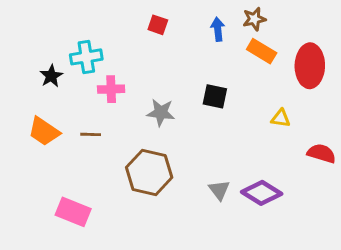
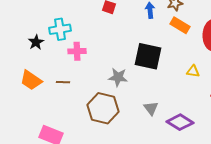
black square: (215, 96) -> (148, 56), size x1.6
gray star: (161, 113) -> (118, 77), moved
gray triangle: (219, 190) -> (151, 108), moved

